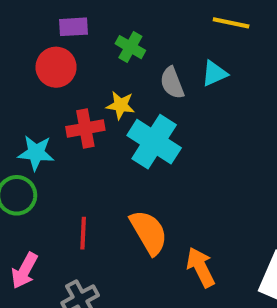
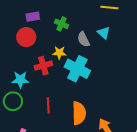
cyan triangle: (214, 73) -> (104, 33), turned -48
orange semicircle: (149, 232) -> (79, 113), turned 35
red line: (83, 233) -> (48, 105), moved

